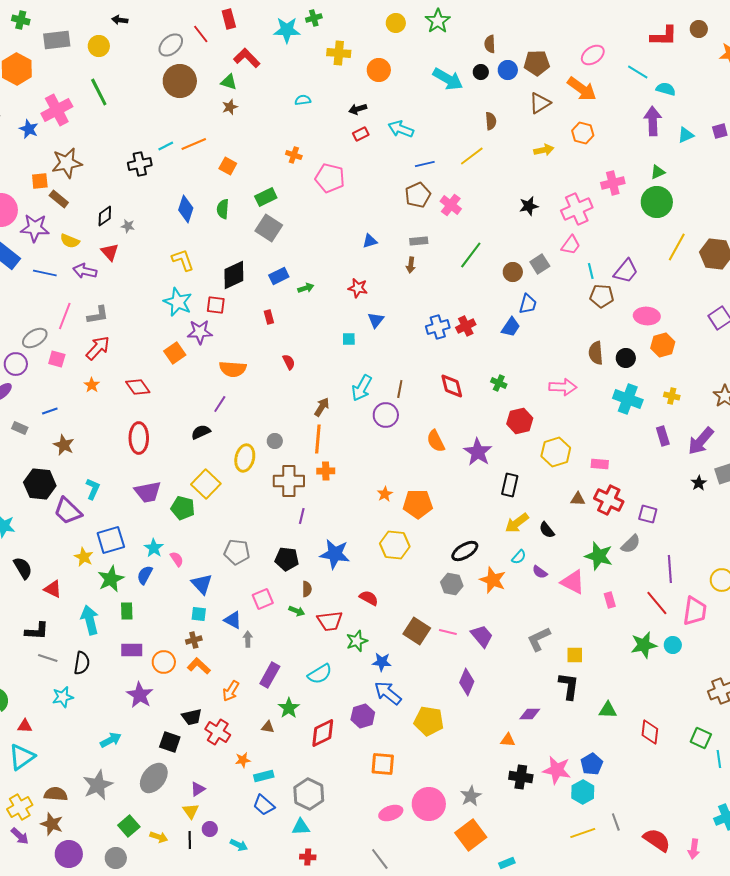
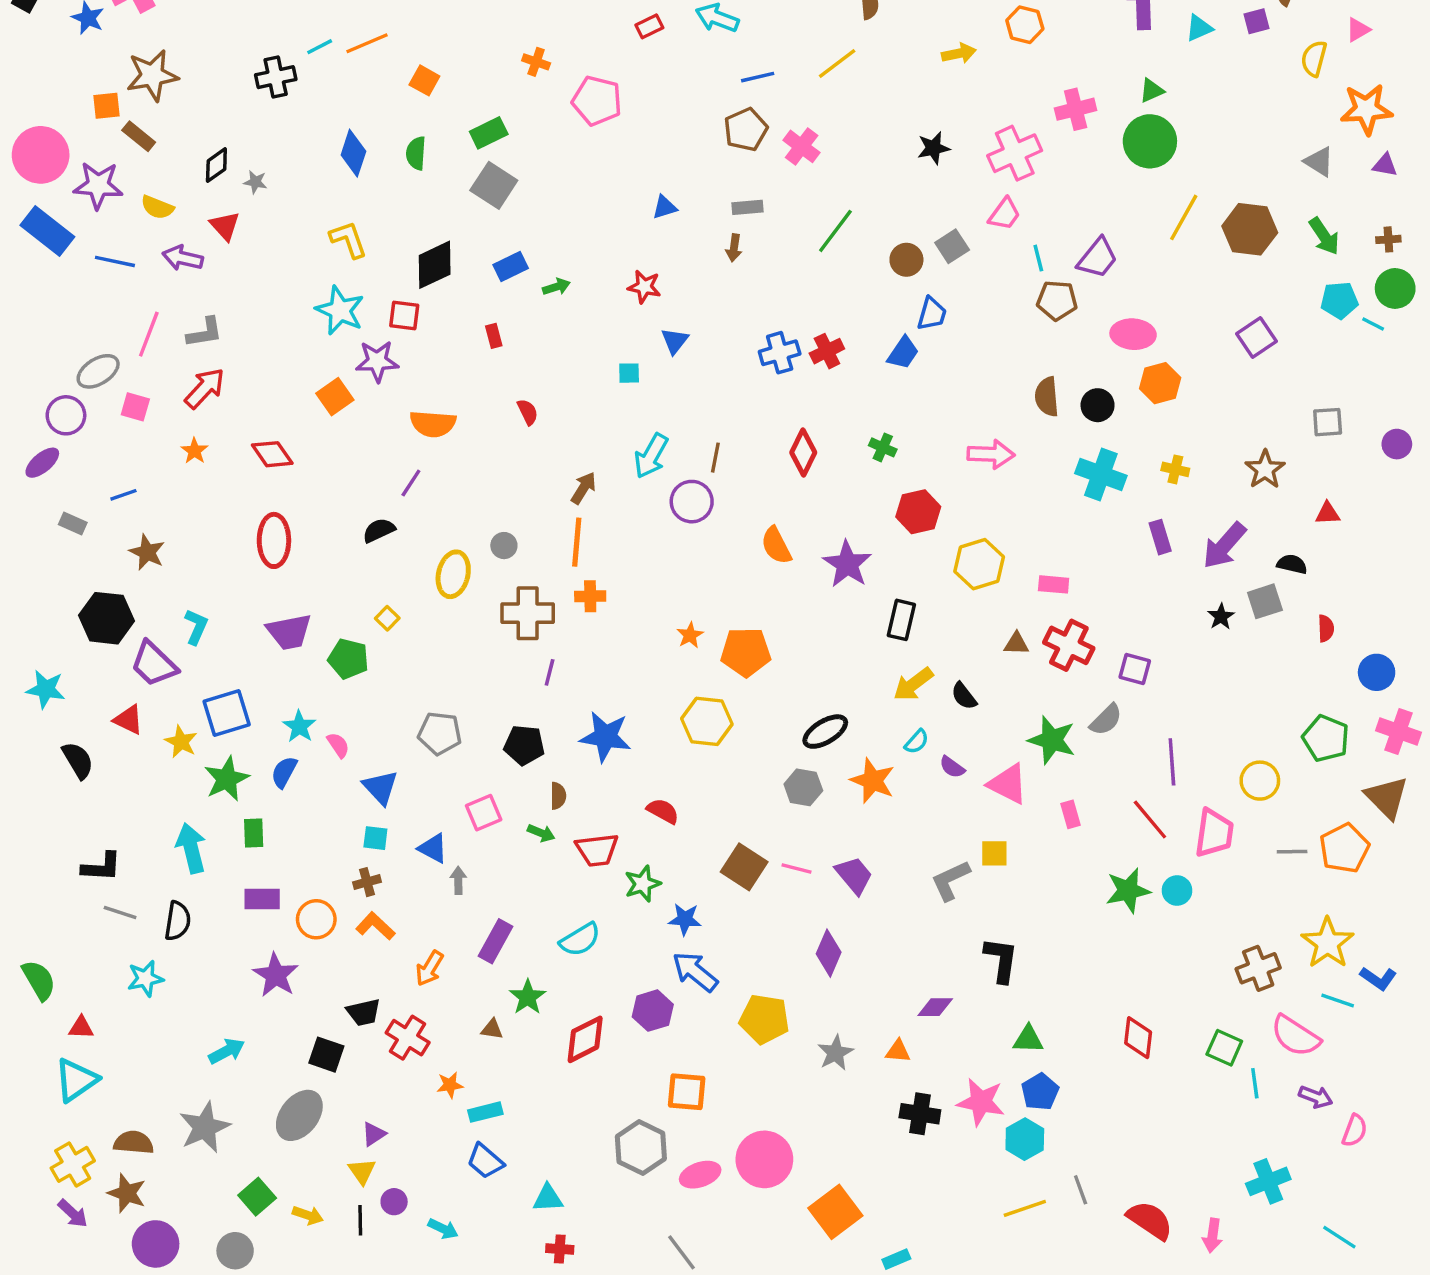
red diamond: (452, 386) -> (803, 453), turned 40
yellow square: (206, 484) -> (387, 618), size x0.5
red triangle: (53, 589) -> (129, 720), moved
yellow square: (575, 655) -> (994, 853), moved
green triangle: (608, 710) -> (1028, 1039), moved
gray hexagon: (309, 794) -> (641, 1148), moved
gray star: (471, 796) -> (835, 1053), moved

